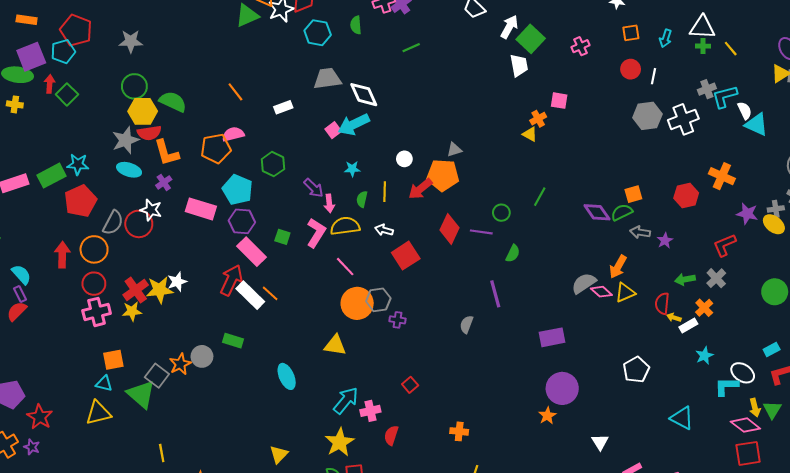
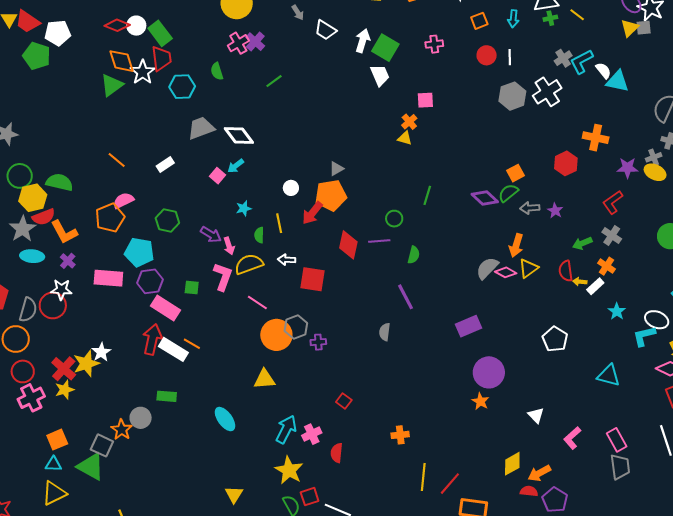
pink cross: (581, 46) -> (434, 44), turned 30
cyan arrow: (354, 124) -> (236, 166), size x0.6
red square: (406, 256) -> (312, 279), turned -36

